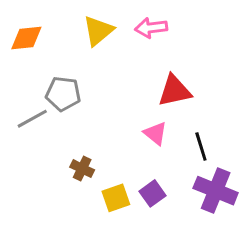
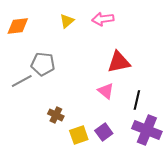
yellow triangle: (98, 31) -> (67, 21), size x0.7
black line: (201, 147) -> (137, 100), turned 30

